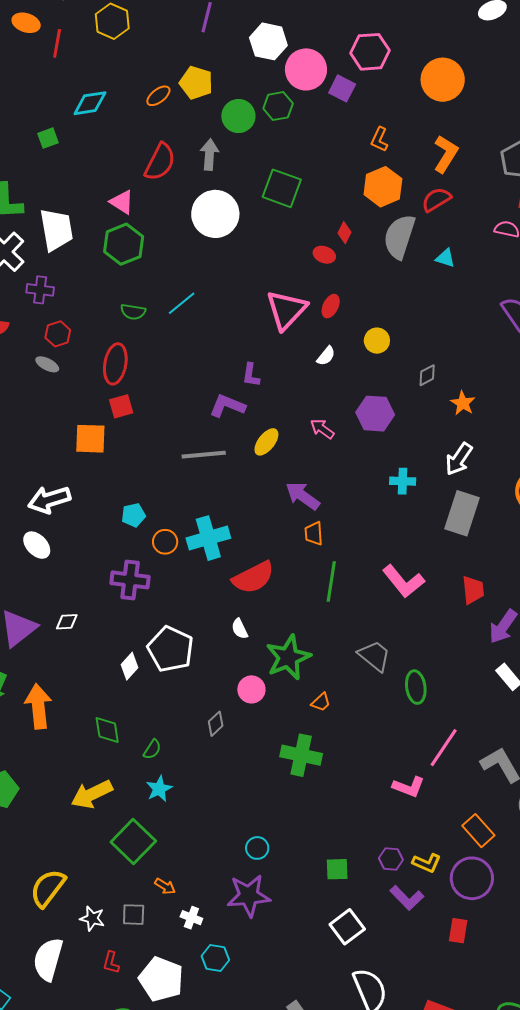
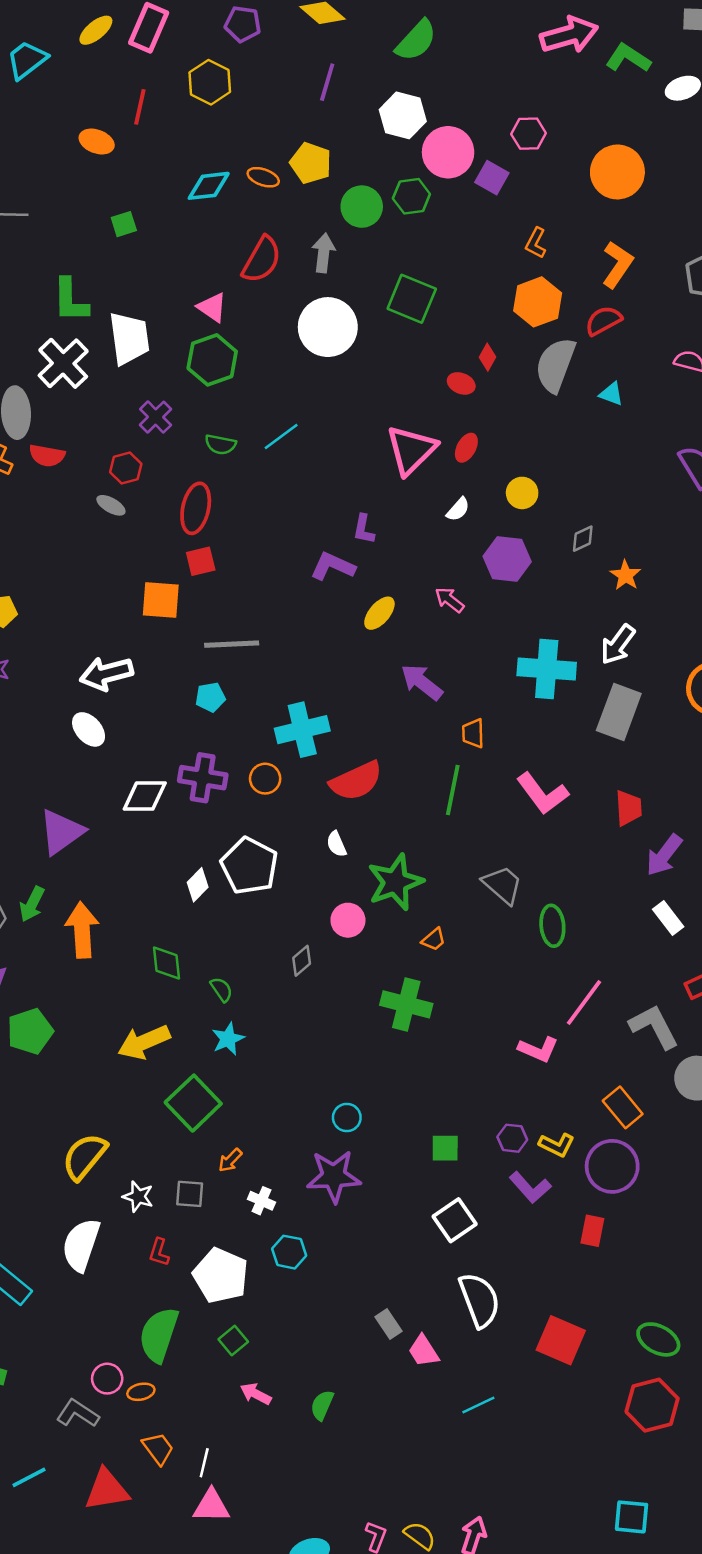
orange ellipse: (26, 23) -> (97, 142), moved
pink hexagon: (370, 52) -> (529, 134), size x0.7
orange ellipse: (158, 96) -> (263, 177), turned 55
cyan diamond: (90, 103) -> (209, 186), moved
purple cross: (40, 290) -> (156, 417), moved, turned 36
purple hexagon: (375, 414) -> (507, 559), moved
gray line: (204, 455) -> (232, 644), moved
cyan cross: (403, 481) -> (547, 669), size x1.8
orange trapezoid: (314, 534) -> (473, 733), moved
orange circle: (165, 542) -> (265, 779), moved
white diamond: (67, 622) -> (145, 796), moved, size x1.6
green semicircle: (152, 749) -> (221, 989), turned -70
orange arrow: (165, 886) -> (230, 1160), turned 100

